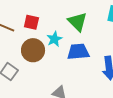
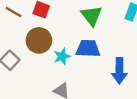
cyan star: (54, 39) -> (62, 56), moved

